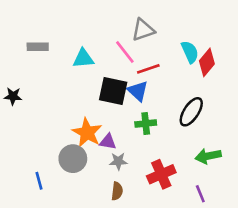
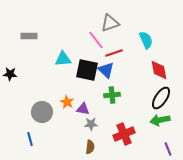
cyan triangle: (83, 58) -> (63, 59), moved
red diamond: (207, 62) -> (159, 70), moved, turned -50
black ellipse: (191, 112) -> (161, 98), moved
orange star: (87, 133) -> (67, 102), size x0.6
gray circle: (73, 159) -> (42, 112), moved
purple line: (200, 194) -> (168, 149), moved

